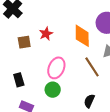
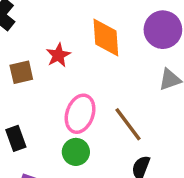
orange diamond: (82, 36) -> (106, 38), moved
brown line: (92, 67) -> (128, 124), moved

